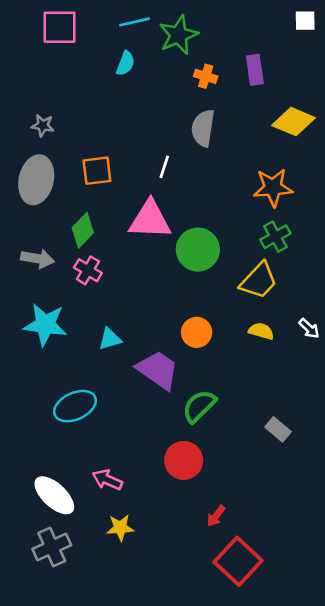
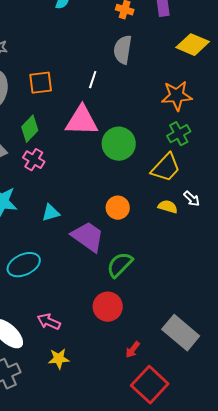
white arrow: (309, 328) -> (192, 199), moved
gray rectangle: (278, 429) -> (181, 333), moved, size x1.8

